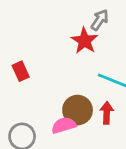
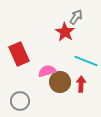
red rectangle: (21, 71) -> (19, 54), size x1.6
pink semicircle: (64, 125) -> (47, 71), moved

